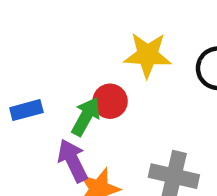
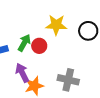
green arrow: (86, 117) -> (24, 43), moved

